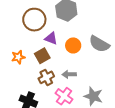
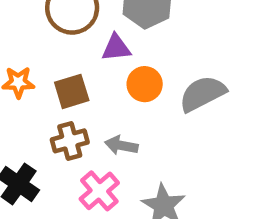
purple triangle: (51, 38) -> (116, 48), moved, turned -40
gray semicircle: (99, 44) -> (203, 94), turned 110

